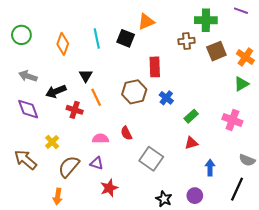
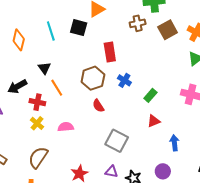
red semicircle: (126, 133) -> (98, 106), moved
yellow cross: (52, 142) -> (37, 123), moved
purple triangle: (97, 163) -> (111, 172), moved

